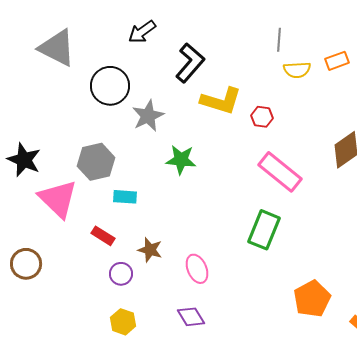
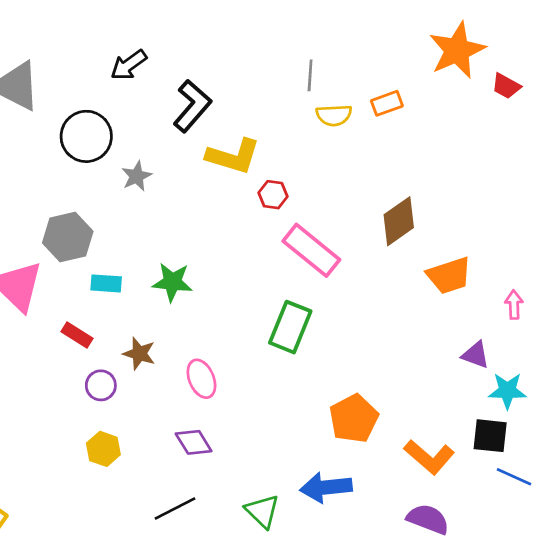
gray star: (148, 116) -> (137, 176), size x0.7
red hexagon: (262, 117) -> (273, 195), moved
green star: (181, 160) -> (172, 282), moved

